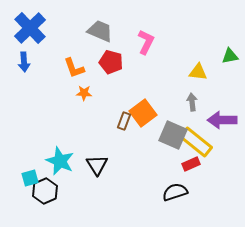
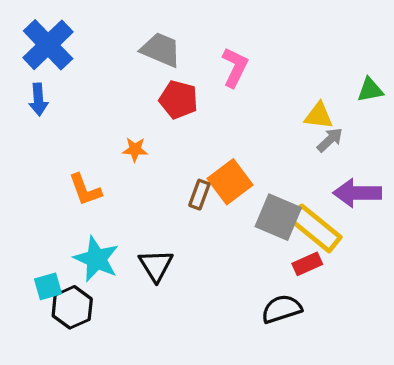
orange L-shape: (74, 68) -> (85, 190), moved
gray arrow: (192, 102) -> (330, 140), moved, turned 54

